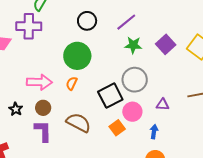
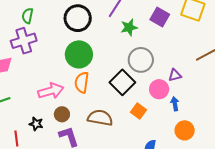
black circle: (87, 21) -> (78, 18), size x1.4
orange semicircle: (72, 83) -> (82, 82), size x1.5
pink circle: (132, 112) -> (159, 89), moved

